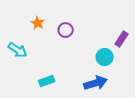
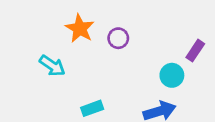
orange star: (38, 23) -> (80, 29), size x1.5

